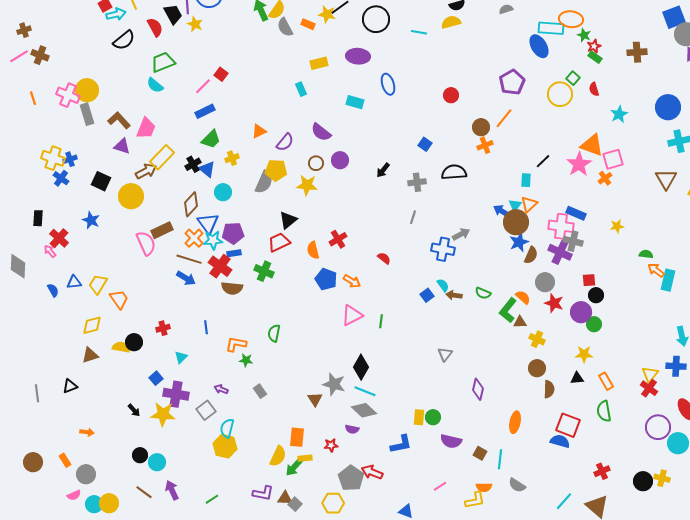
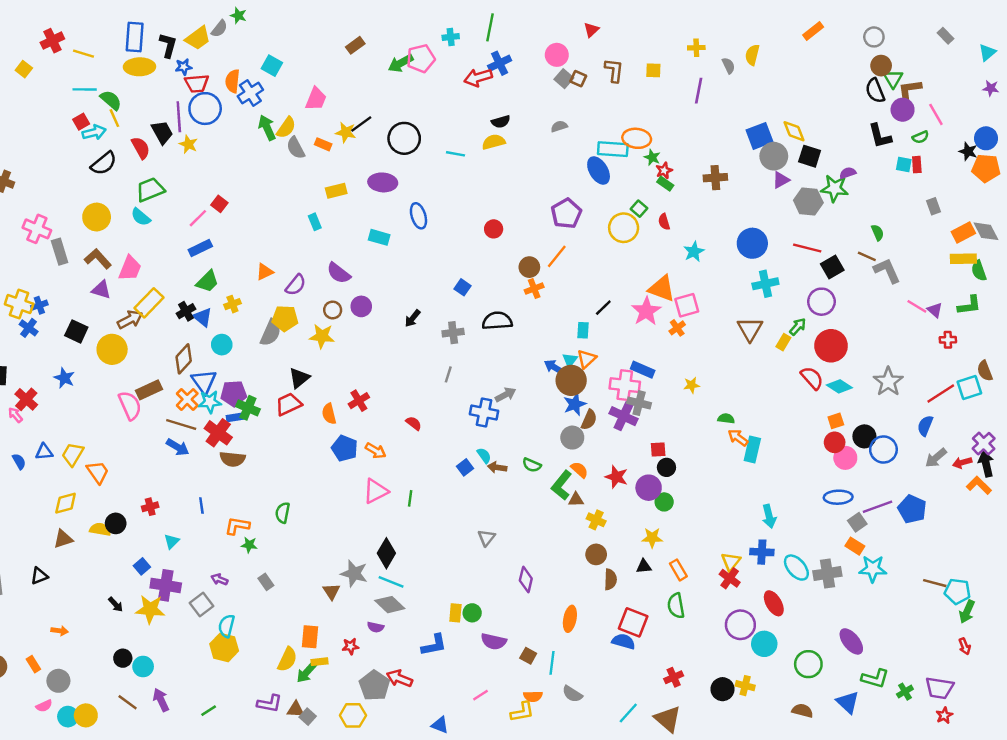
yellow circle: (87, 90) -> (97, 217), moved
green cross: (264, 271) -> (248, 408), moved
gray circle: (545, 282) -> (572, 438), moved

